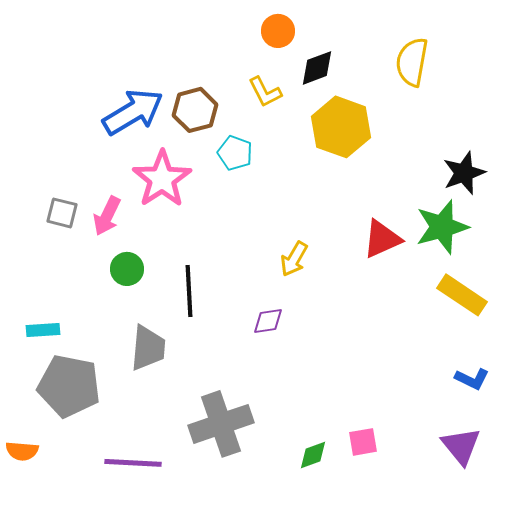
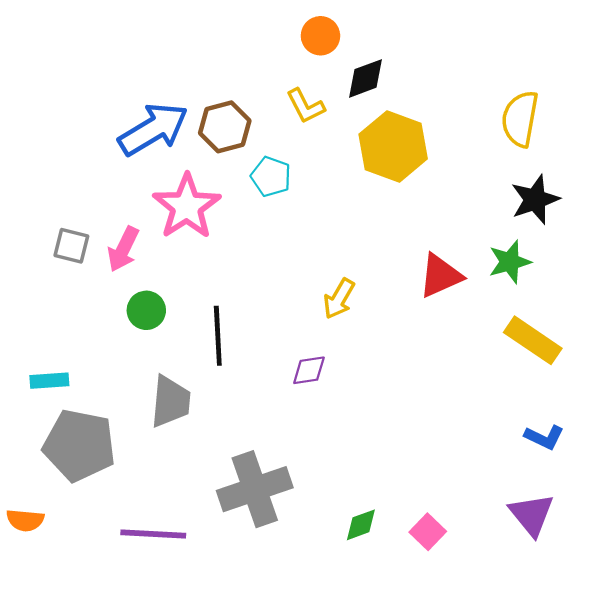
yellow semicircle: (412, 62) -> (520, 119), moved
green star: (442, 227) -> (510, 262), size x0.7
pink square: (363, 442) -> (428, 532), moved, turned -36

